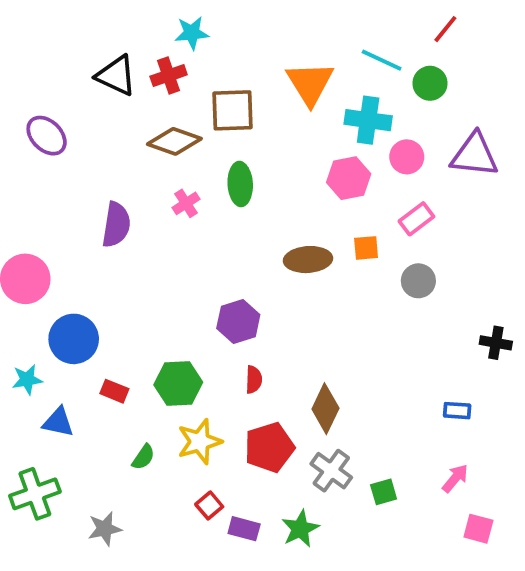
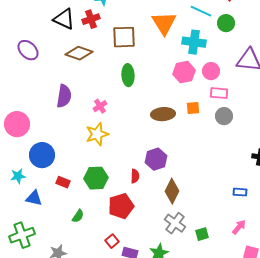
brown diamond: (174, 141) -> (79, 53), moved
pink circle: (407, 157) -> (211, 71), moved
pink cross: (186, 203) -> (100, 106), moved
pink rectangle: (416, 219) -> (219, 93), turned 42
gray circle: (418, 281) -> (224, 116), moved
purple hexagon: (238, 321) -> (156, 159), moved
yellow star: (200, 442) -> (97, 134), moved
red pentagon: (269, 447) -> (121, 206), moved

